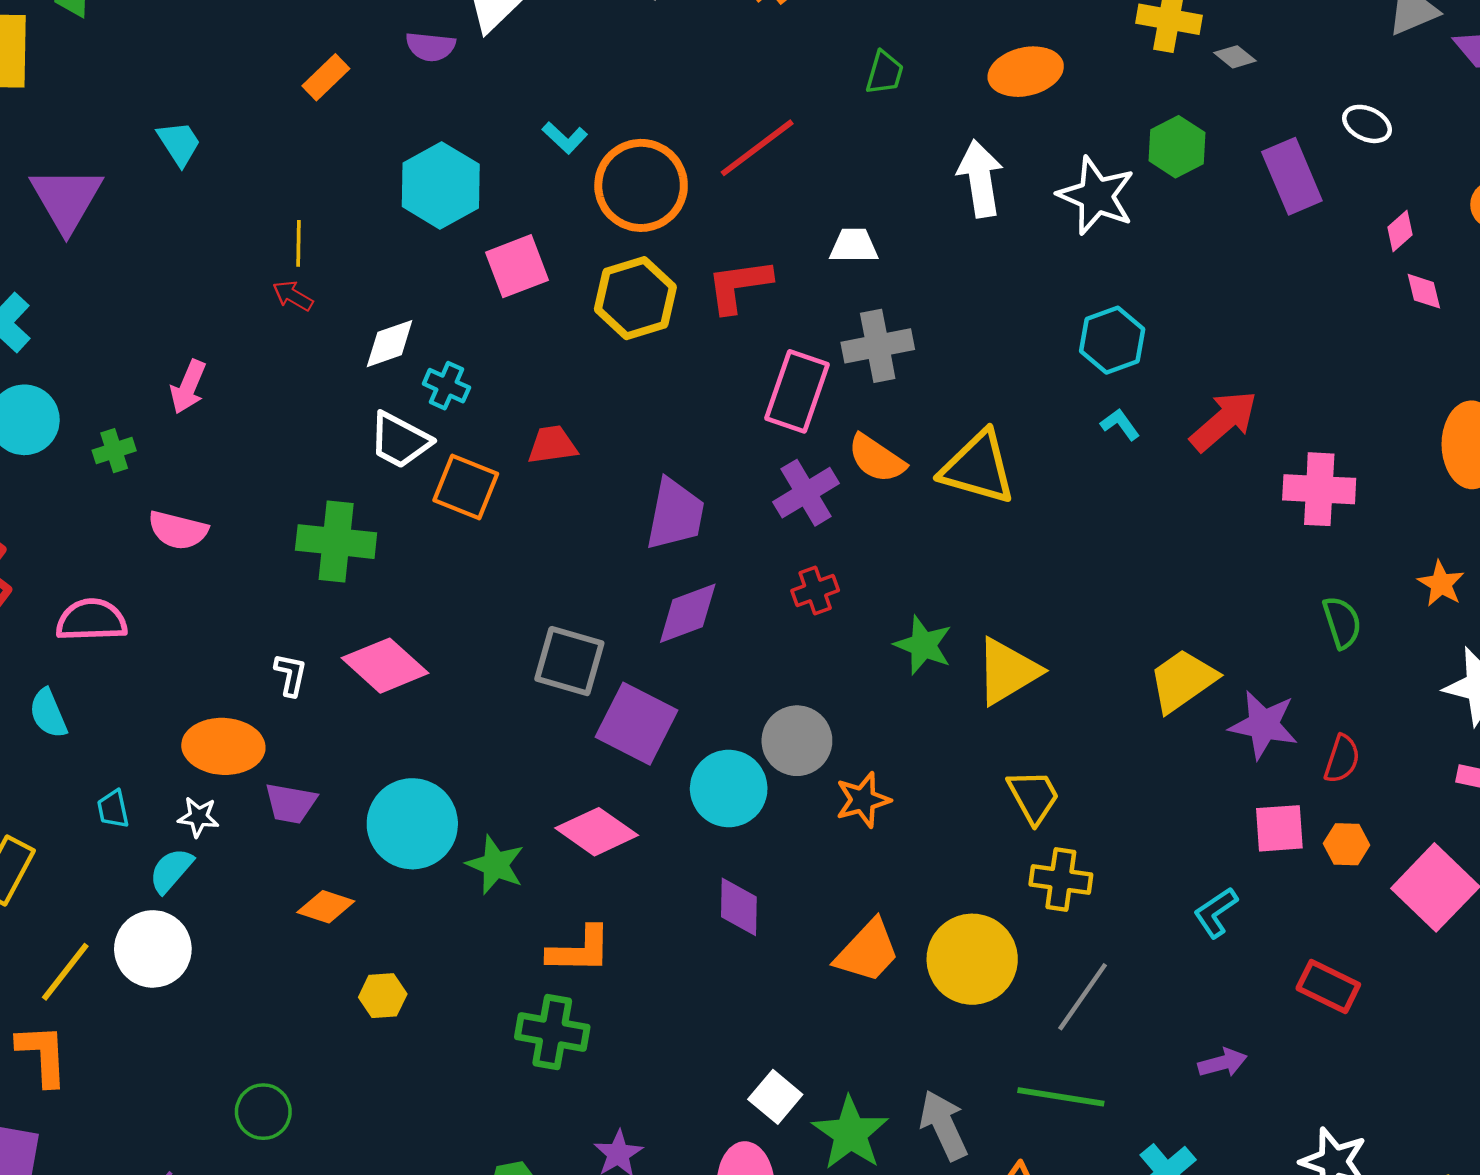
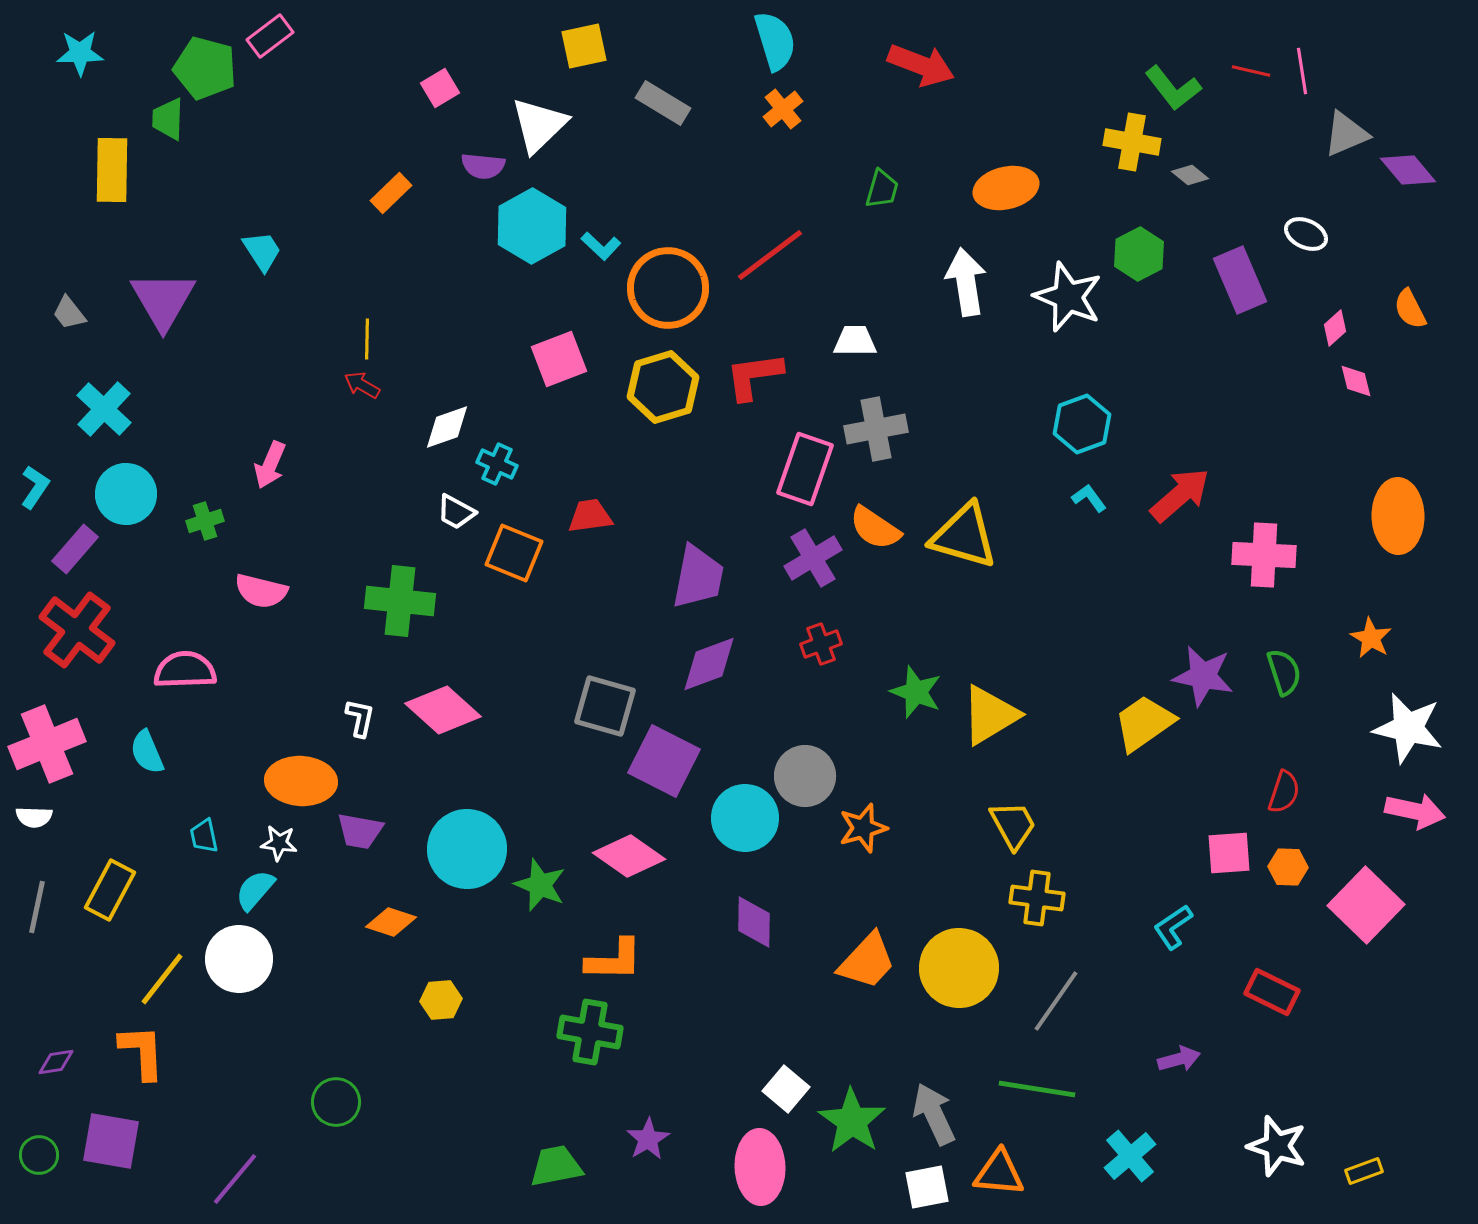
cyan hexagon: (441, 185) -> (532, 226), moved
white trapezoid: (400, 440) -> (456, 512), size x0.7
purple star: (1263, 725) -> (1203, 676), moved

